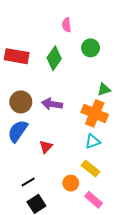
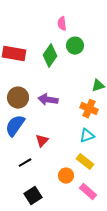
green circle: (91, 48) -> (75, 46), moved
orange cross: (95, 113) -> (89, 109), size x0.7
black line: (28, 182) -> (25, 163), moved

